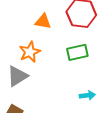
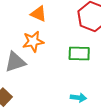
orange triangle: (43, 21) -> (39, 14), moved

